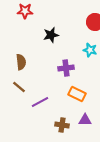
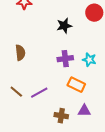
black star: (51, 35) -> (64, 26), moved
cyan star: (90, 50) -> (89, 60), moved
brown line: (19, 87) -> (16, 92), moved

